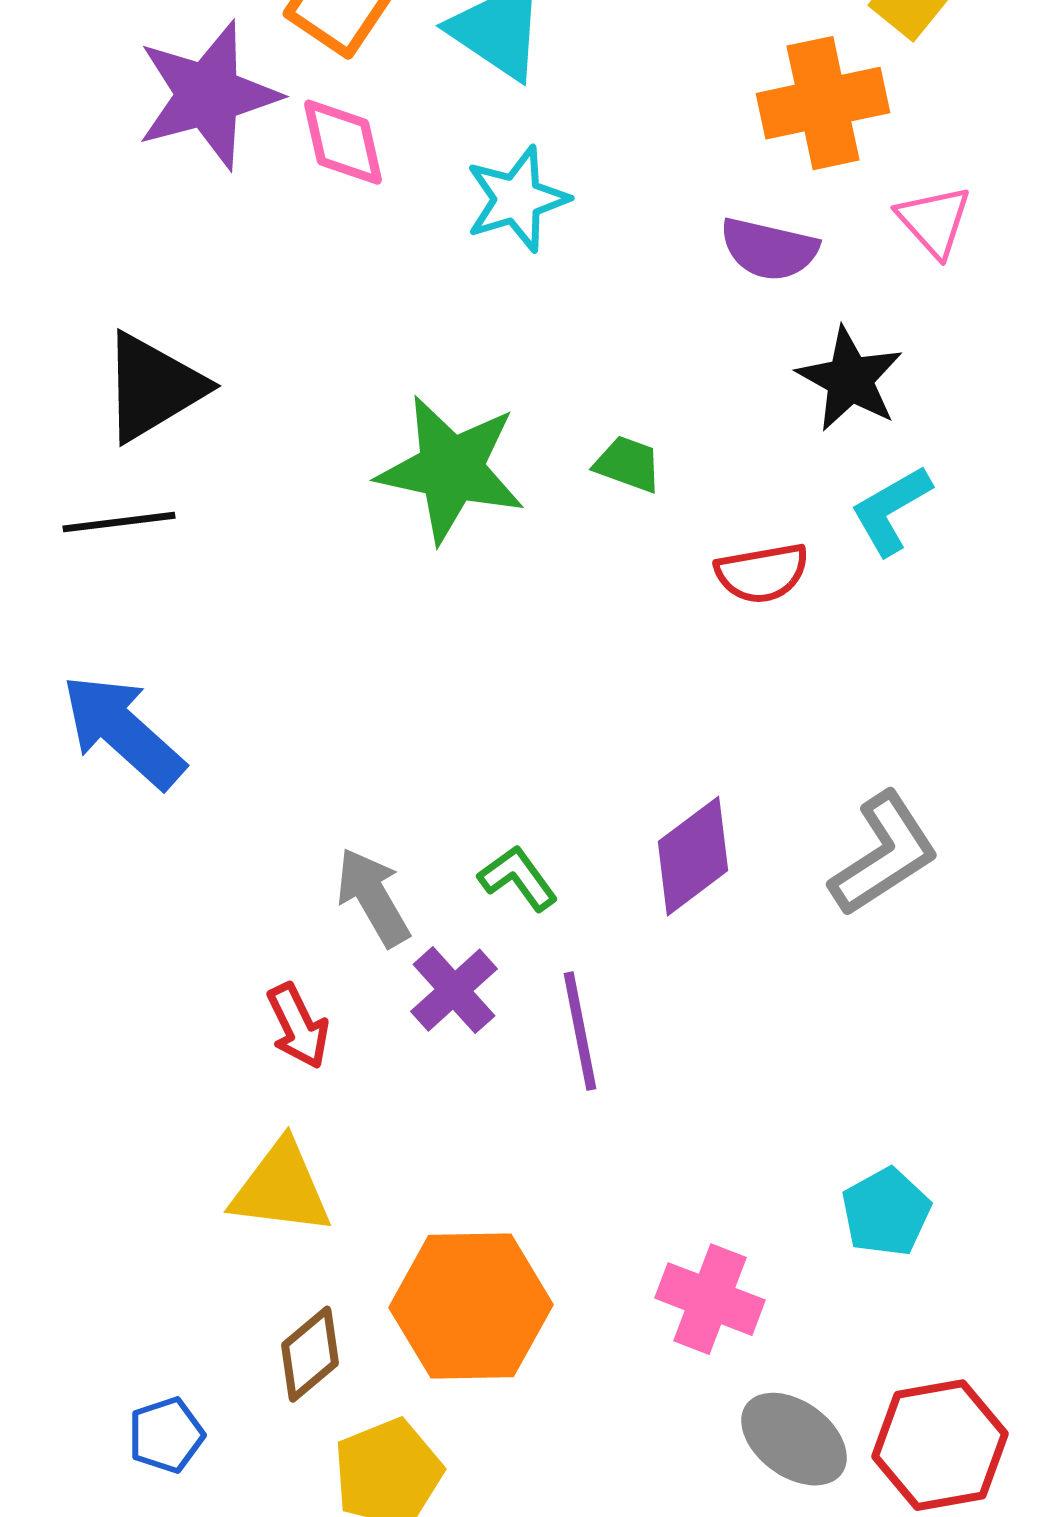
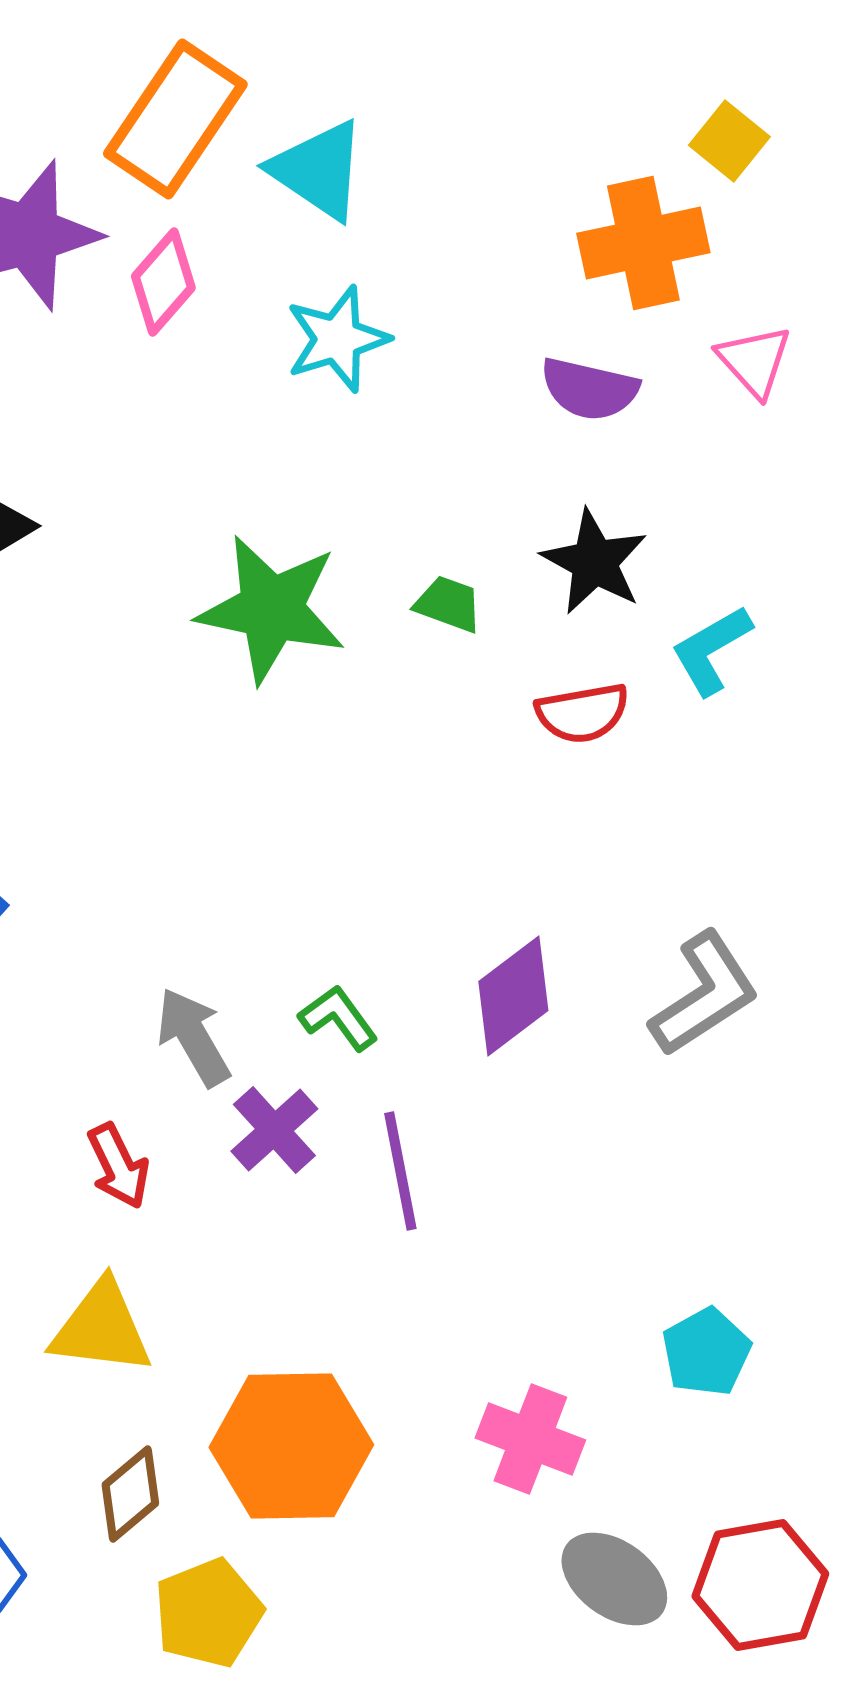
pink diamond: (343, 142) -> (163, 282), turned 54
black star: (850, 379) -> (594, 562), moved

